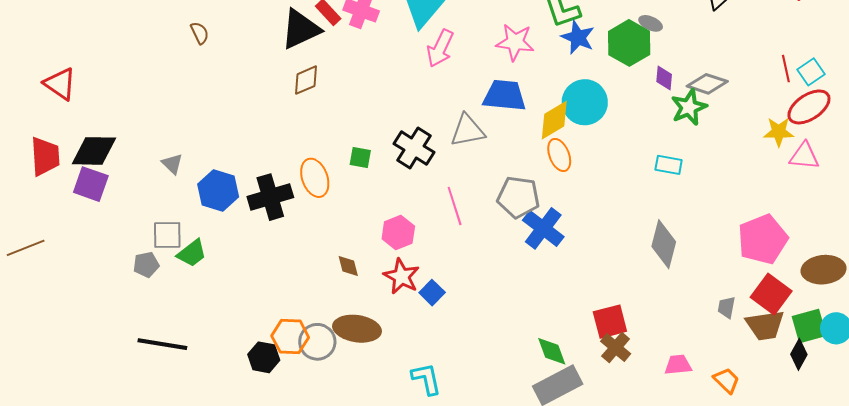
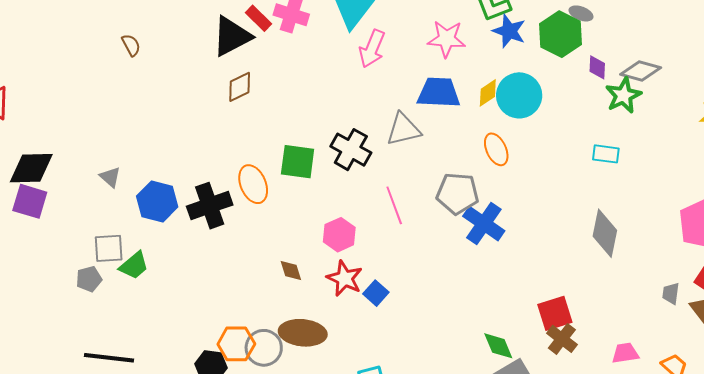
yellow diamond: (554, 120) -> (488, 93), moved, size x0.7
green square: (360, 158) -> (298, 162), size x1.6

